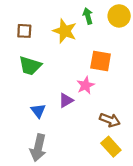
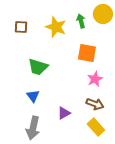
green arrow: (88, 16) -> (81, 21), moved
green trapezoid: (30, 66) -> (38, 67), moved
pink star: (86, 85) -> (95, 79), moved
purple triangle: (66, 100) -> (64, 113), moved

